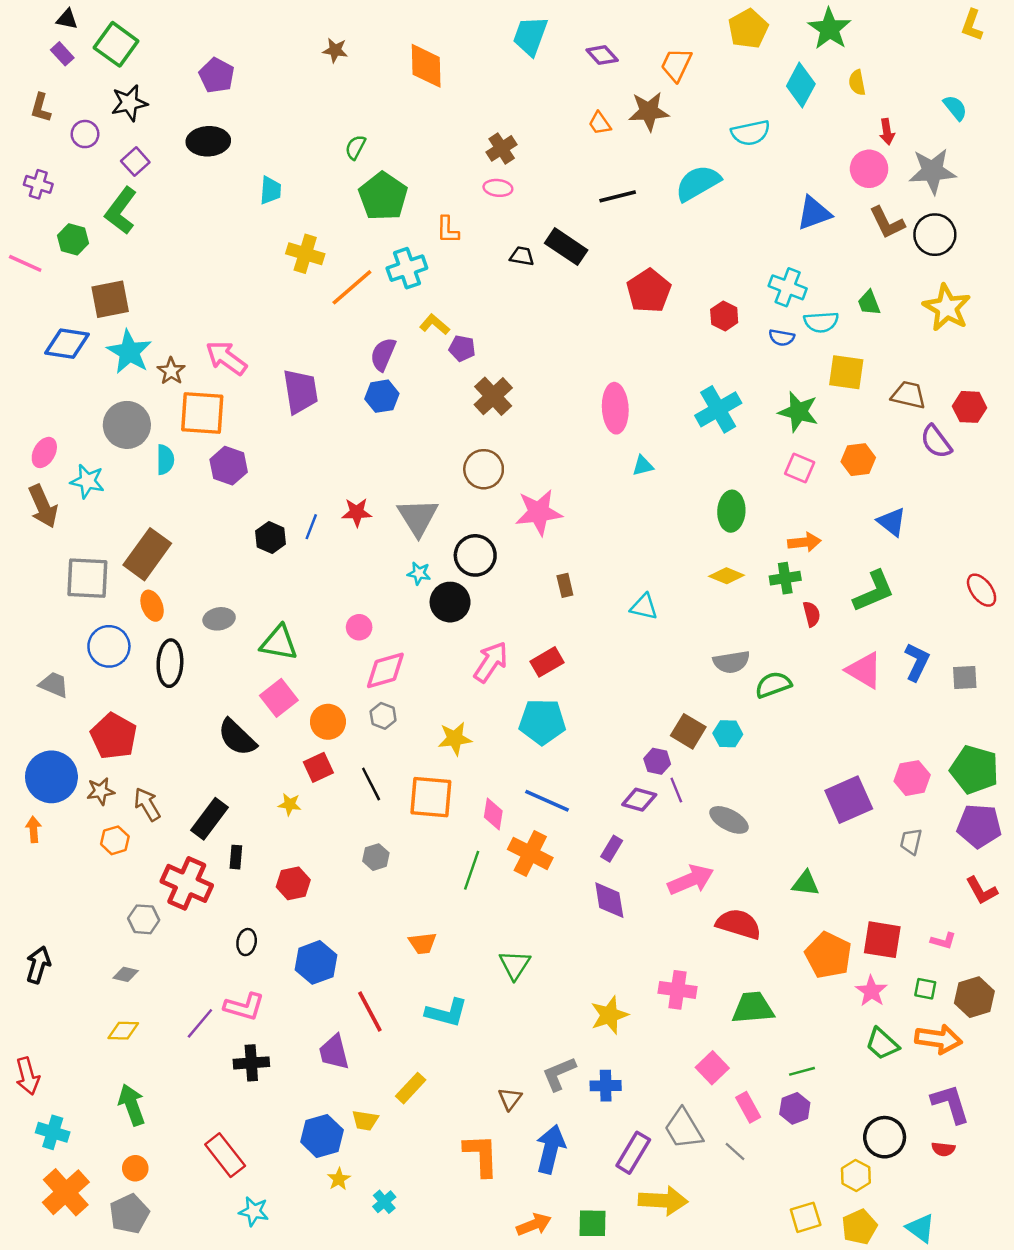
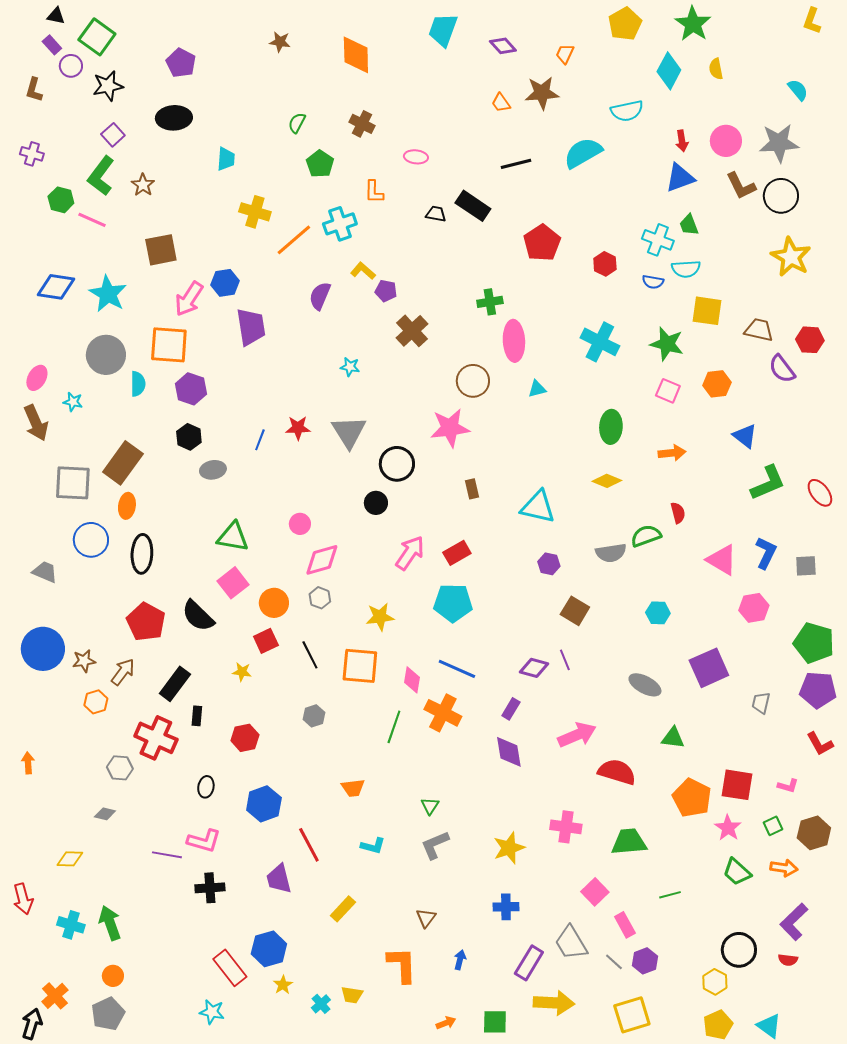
orange trapezoid: (676, 65) -> (565, 54), size x0.7
red arrow: (887, 132) -> (682, 141), moved
purple circle: (85, 134) -> (71, 66), moved
brown cross: (502, 148) -> (362, 124), moved, turned -30
green pentagon: (383, 196) -> (320, 164), size x0.7
pink line: (25, 263) -> (92, 220), moved
brown square: (110, 299) -> (161, 250), moved
green trapezoid: (869, 303) -> (689, 225), moved
pink arrow: (226, 358) -> (189, 299), turned -93
brown star: (171, 371) -> (143, 185), moved
blue hexagon: (382, 396) -> (225, 283), moved
cyan cross: (718, 409) -> (600, 342), turned -33
brown circle: (484, 469) -> (473, 381), moved
cyan star: (87, 481) -> (73, 402), size x0.7
black hexagon: (271, 537) -> (189, 437), moved
cyan star: (419, 573) -> (350, 367), moved
green cross: (785, 578) -> (490, 302), moved
green L-shape: (874, 591) -> (768, 483), moved
black circle: (450, 602) -> (376, 503), size x0.7
orange ellipse: (152, 606) -> (127, 506), turned 30
cyan triangle: (644, 607) -> (538, 507), size x1.5
gray ellipse: (219, 619) -> (213, 470), moved
green semicircle: (773, 685) -> (646, 536), moved
cyan hexagon: (728, 734) -> (658, 613), moved
red pentagon: (114, 736) -> (146, 622), moved
purple hexagon: (657, 761) -> (549, 564), moved
pink hexagon: (912, 778) -> (754, 608), moved
brown arrow: (147, 804) -> (123, 672), turned 68
gray ellipse: (729, 820) -> (645, 685), moved
orange arrow: (34, 830) -> (28, 763), moved
black arrow: (38, 965) -> (32, 1024), moved
green triangle: (515, 965) -> (430, 806), size x0.7
green square: (925, 989) -> (773, 826), turned -36
cyan L-shape: (446, 1013) -> (373, 846), size x0.7
purple line: (200, 1023) -> (167, 855), turned 60
yellow diamond: (123, 1031) -> (70, 859), moved
orange arrow: (938, 1039) -> (784, 868), size x0.7
gray L-shape: (559, 1074) -> (435, 845), moved
purple L-shape: (950, 1104) -> (794, 922), turned -117
purple hexagon: (795, 1108) -> (645, 961), moved
yellow trapezoid: (365, 1120) -> (352, 995), moved
cyan cross: (53, 1132) -> (71, 925), moved
blue arrow: (551, 1149) -> (460, 960), size x0.5
red rectangle: (225, 1155) -> (230, 968), moved
orange cross: (66, 1192) -> (55, 996), size x0.7
yellow square: (806, 1217) -> (632, 1015), moved, size x1.4
orange arrow: (534, 1225) -> (446, 1023), size x0.7

